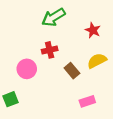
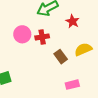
red star: (93, 30) -> (72, 21), moved
pink circle: (27, 69) -> (22, 34), moved

